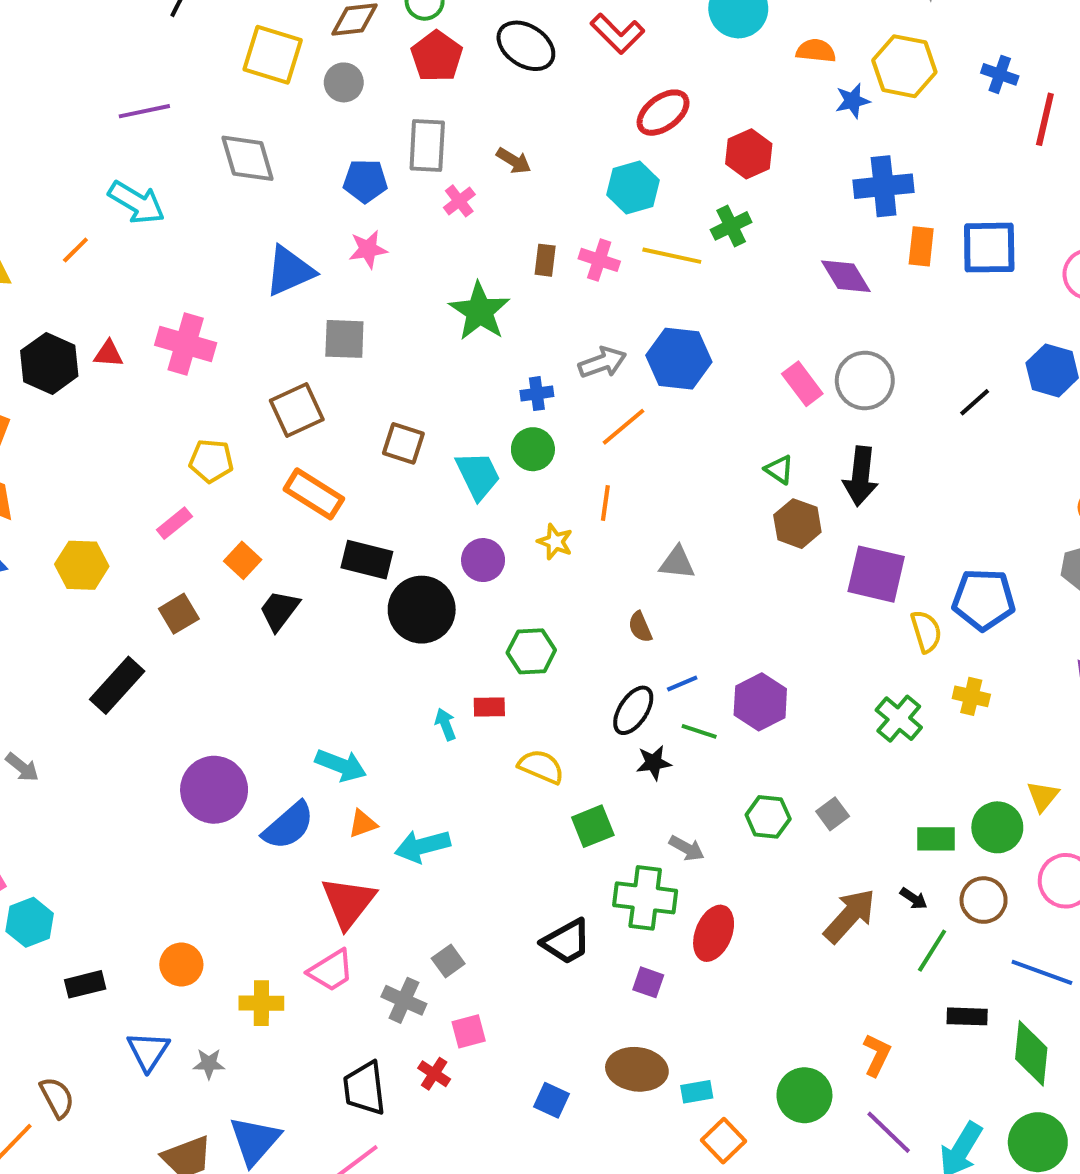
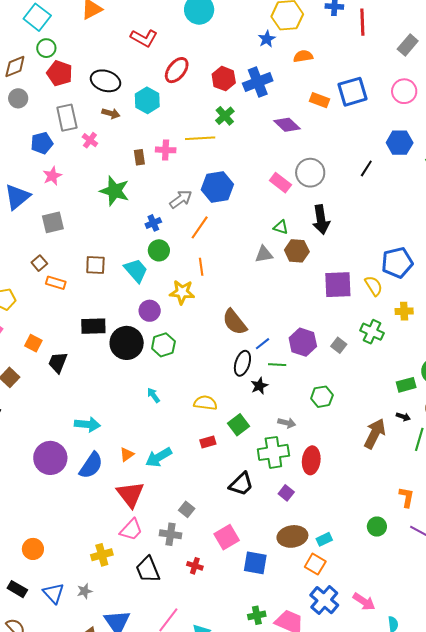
black ellipse: (526, 46) -> (105, 81), moved
orange semicircle: (816, 51) -> (303, 56), moved
blue cross: (884, 186) -> (258, 82), moved
cyan hexagon: (633, 187) -> (147, 100), moved
orange rectangle: (921, 246) -> (320, 100), turned -60
brown square: (297, 410) -> (39, 263), size x0.6
orange rectangle: (314, 494) -> (56, 283), moved, size x0.7
yellow star: (555, 542) -> (182, 292), size x1.4
gray triangle: (677, 563) -> (264, 254), moved
purple square: (876, 574) -> (338, 285), moved
brown semicircle: (640, 627) -> (235, 322), size x1.8
green hexagon: (531, 651) -> (163, 345), moved
red rectangle: (489, 707) -> (208, 442), moved
cyan arrow: (341, 765) -> (87, 424), moved
gray square: (833, 814) -> (339, 345), moved
orange circle: (181, 965) -> (33, 549), moved
purple square: (648, 982) -> (286, 493), turned 35
black rectangle: (85, 984) -> (17, 589), moved, turned 60
pink square: (469, 1031) -> (227, 537), moved, size x1.4
black trapezoid: (364, 1088) -> (148, 569), moved
green circle: (804, 1095) -> (377, 527), size x0.7
blue square: (551, 1100) -> (255, 563), size x1.4
orange square: (723, 1141) -> (315, 564), moved

